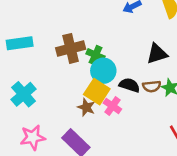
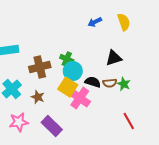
brown cross: (71, 48) -> (40, 67), moved
pink cross: (112, 106) -> (80, 98), size x1.5
brown star: (86, 107) -> (38, 97), moved

